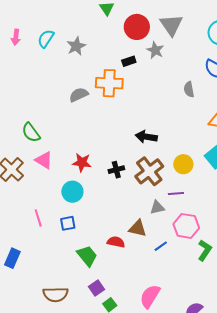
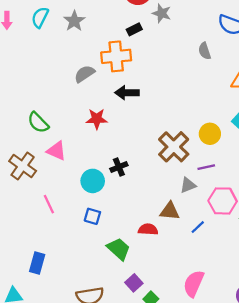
black arrow: (146, 137) -> (127, 93), moved
red star: (82, 163) -> (97, 119), moved
black cross: (116, 170) -> (119, 167), moved
pink line: (38, 218) -> (49, 204), moved
blue square: (68, 223) -> (92, 216), turned 35

